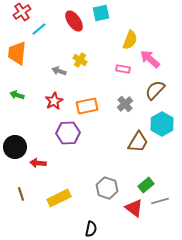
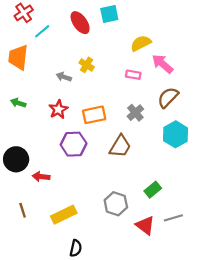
yellow semicircle: (130, 40) -> (141, 43), turned -138
brown trapezoid: (138, 142) -> (120, 146), moved
green rectangle: (146, 185) -> (153, 190), moved
black semicircle: (91, 229) -> (76, 248), moved

